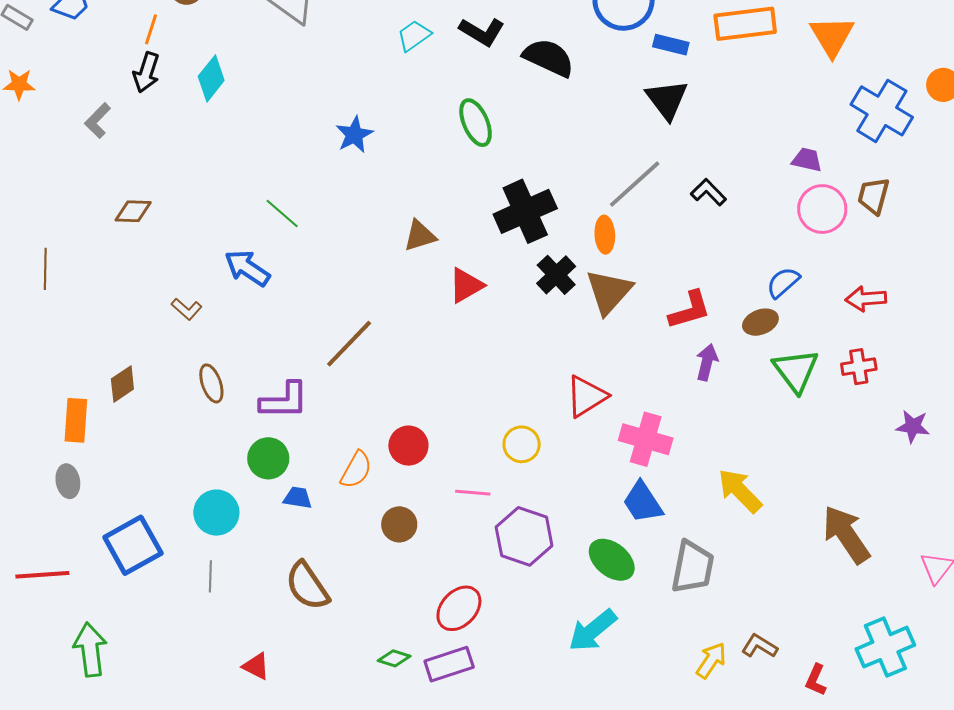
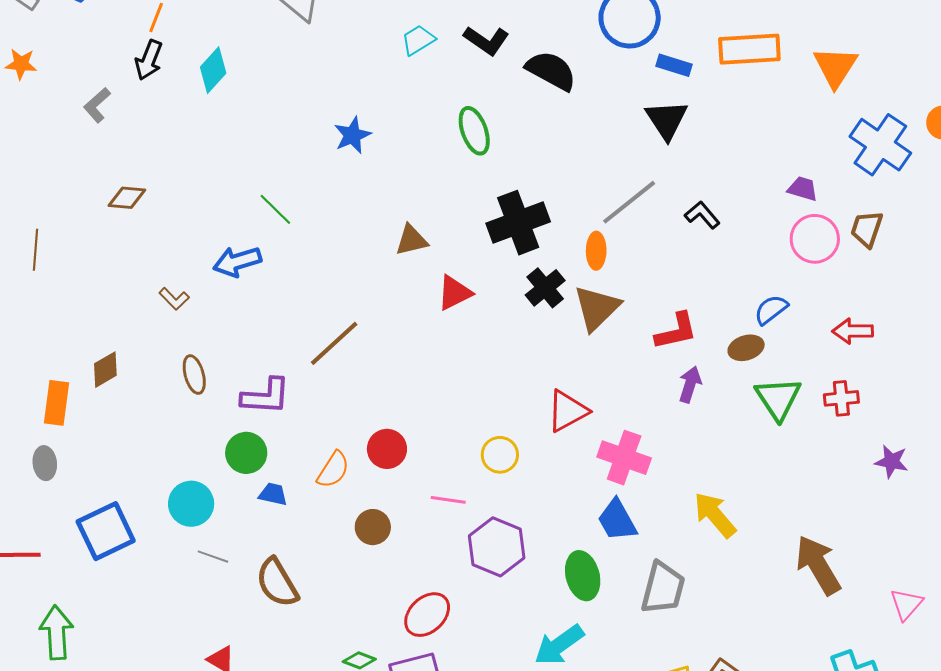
blue arrow: (247, 268) -> (237, 262), turned -54
green ellipse: (612, 560) -> (583, 576), turned 33
gray line: (210, 576) -> (213, 557), moved, turned -76

